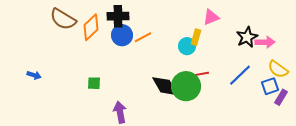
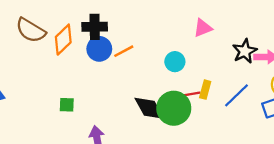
yellow rectangle: (196, 37) -> (205, 90), moved

